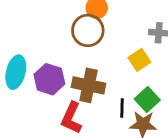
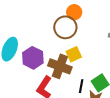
yellow square: (139, 60) -> (74, 54), moved

